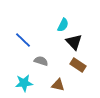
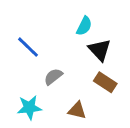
gray semicircle: (41, 61) -> (53, 77), turned -56

